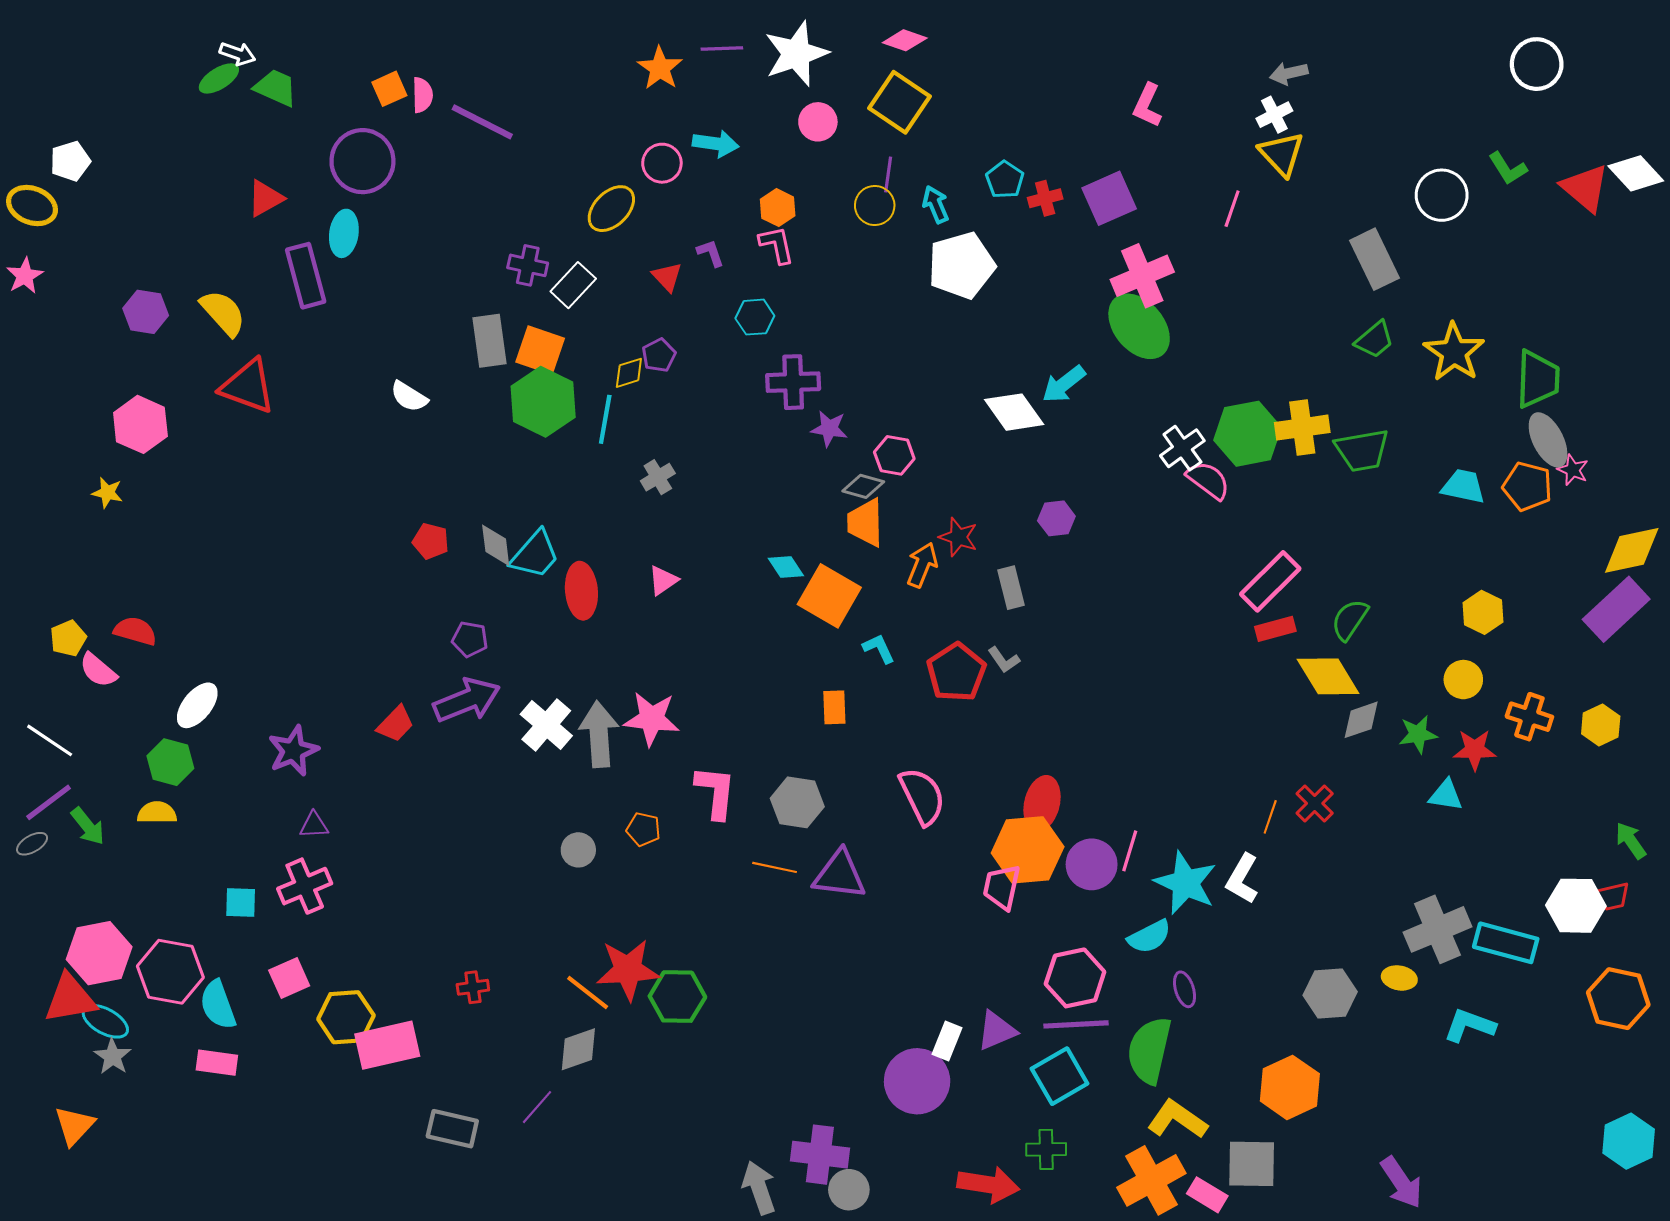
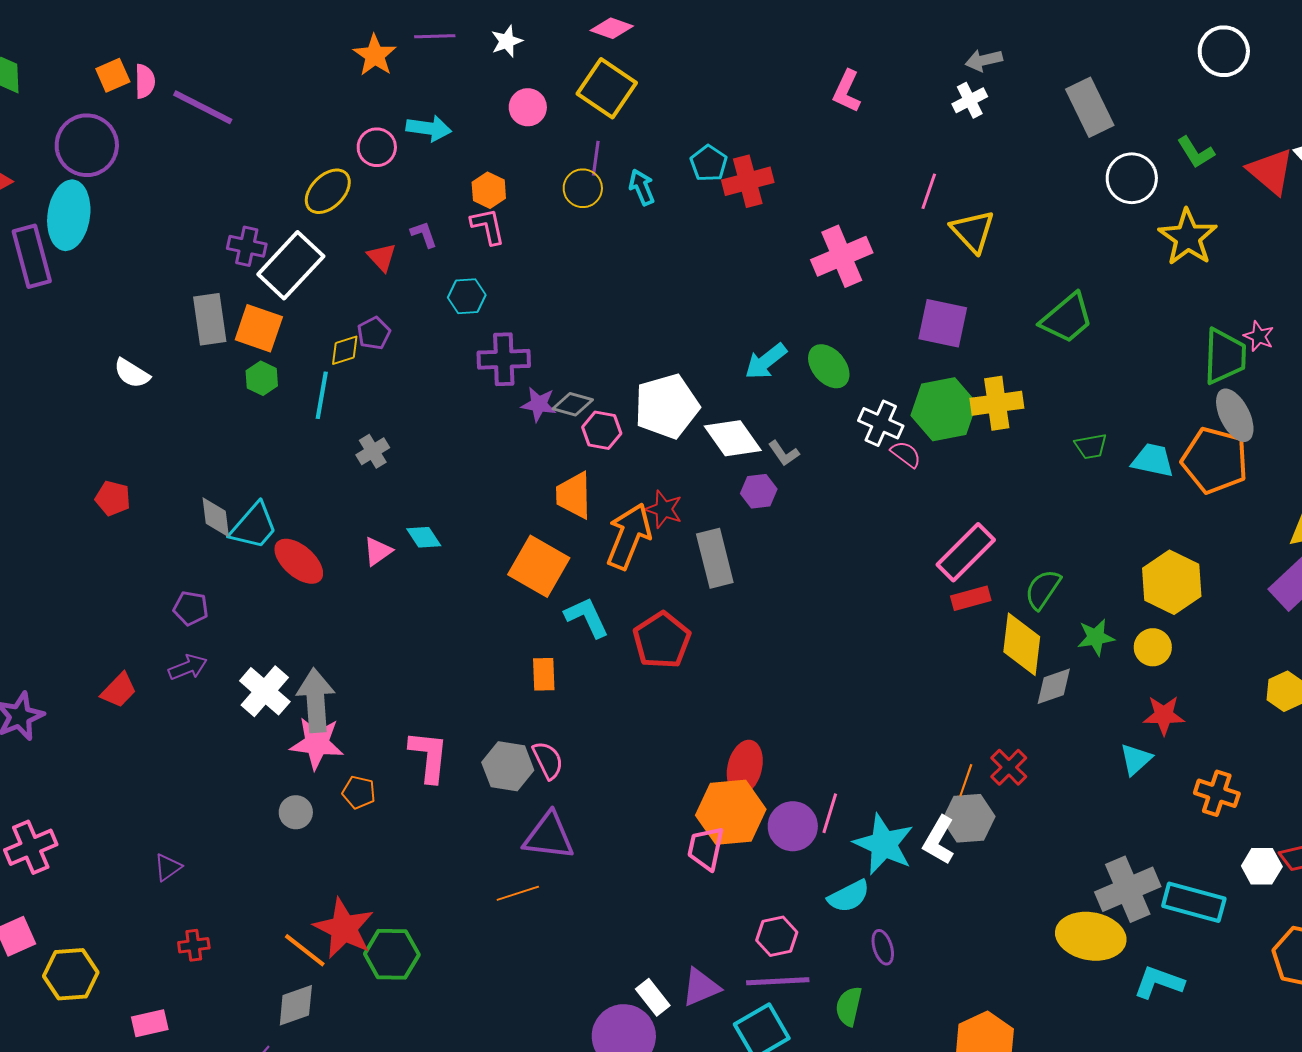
white star: (796, 54) -> (507, 41), size x0.5
yellow triangle: (1282, 154) -> (973, 231), moved
red cross: (1045, 198) -> (748, 181), size x1.5
purple square: (1109, 198) -> (943, 323), moved, turned 36
cyan ellipse: (344, 233) -> (69, 215), size x1.5
gray rectangle: (1375, 259) -> (1090, 107), moved
white pentagon: (961, 265) -> (667, 406), moved
white rectangle: (573, 285) -> (291, 265), size x1.5
green ellipse: (1139, 326) -> (829, 366), moved, size x0.7
green trapezoid: (1375, 340) -> (1067, 318), size x1.4
yellow star: (1454, 352) -> (1188, 237), moved
green hexagon: (543, 402) -> (262, 378), size x0.5
white diamond: (1014, 412) -> (733, 438), moved
white cross: (1182, 448) -> (881, 423), turned -30
green trapezoid: (1362, 450) -> (1091, 446), moved, size x0.6
pink star: (1573, 470) -> (1259, 336), moved
pink semicircle: (1208, 480) -> (906, 454), size x0.7
gray diamond: (863, 486) -> (573, 404), moved
orange pentagon: (1527, 486) -> (1215, 460), size x1.4
red pentagon: (431, 541) -> (113, 498), moved
orange arrow: (922, 565) -> (629, 536), size x1.5
cyan diamond: (786, 567) -> (424, 537), moved
gray rectangle: (1011, 588) -> (715, 558), size x1.4
red ellipse: (581, 591) -> (299, 561), turned -44
yellow hexagon: (1483, 612) -> (1172, 582), size x1.5
cyan L-shape: (879, 649) -> (587, 617), size x1.4
gray L-shape: (1004, 660) -> (784, 453), moved
yellow diamond: (1328, 676) -> (1022, 644), turned 38
purple arrow: (467, 700) -> (188, 667), size x0.6
orange cross: (1529, 717) -> (1217, 793), moved
pink star: (652, 719) -> (317, 743), moved
green star: (1418, 734) -> (1096, 637), moved
cyan triangle: (1446, 795) -> (1136, 759), turned -51
pink semicircle: (922, 796) -> (548, 760), moved, size x0.7
purple triangle: (314, 825) -> (168, 867), moved, turned -32
orange line: (775, 867) -> (518, 893), moved, turned -30
white hexagon: (1576, 906) -> (1262, 866), size x0.7
red star: (628, 970) -> (344, 928), turned 30
pink hexagon: (1075, 978) -> (777, 936), size x0.7
yellow ellipse: (1399, 978) -> (1091, 936), size x2.0
gray hexagon: (1330, 993) -> (969, 818), moved
white rectangle: (947, 1041) -> (653, 997), turned -60
pink rectangle: (387, 1045) -> (150, 1023), moved, size x0.6
green semicircle: (1149, 1050) -> (849, 1006), size x0.6

